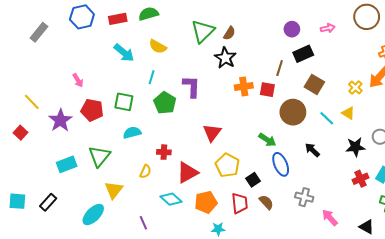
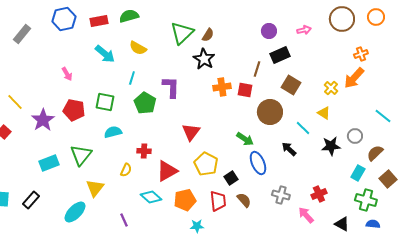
pink arrow: (78, 80) -> (67, 74), moved
cyan line: (327, 118) -> (303, 128), moved
red cross: (361, 179) -> (319, 194), moved

